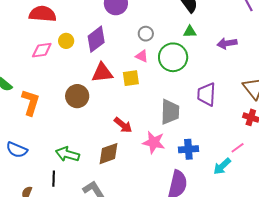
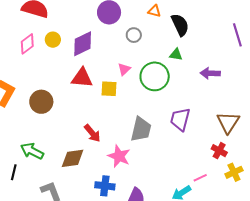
gray circle: (146, 34) -> (134, 35), moved
pink diamond: (42, 50) -> (27, 44), turned -40
pink triangle: (142, 56) -> (124, 69), turned 40
brown circle: (77, 96) -> (41, 102), moved
blue cross: (188, 149) -> (105, 186), moved

